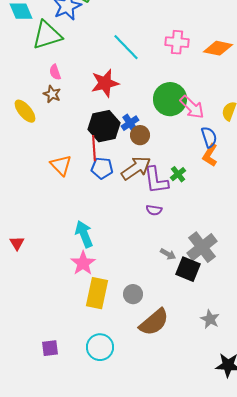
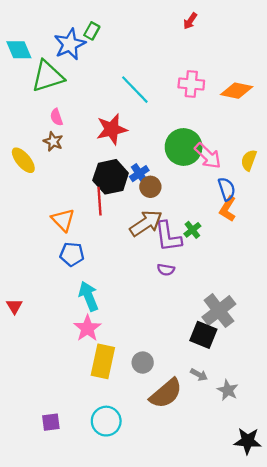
blue pentagon: (102, 168) -> (72, 254), moved
gray arrow: (168, 254) -> (199, 375), moved

